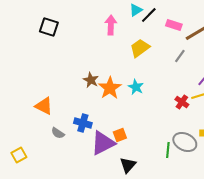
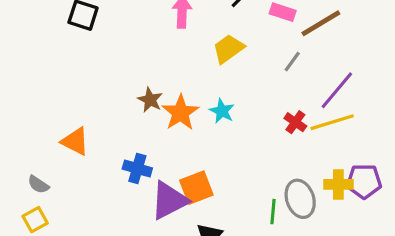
red cross: (182, 102) -> (295, 122), moved
gray semicircle: (58, 133) -> (38, 184), moved
orange square: (120, 135) -> (196, 188), size x1.5
gray ellipse: (185, 142) -> (300, 199), turned 45

